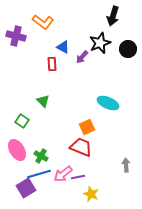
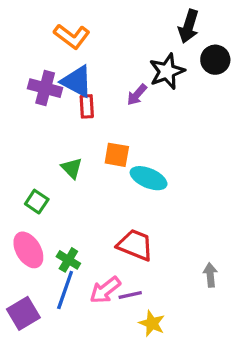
purple cross: (16, 36) -> (45, 88), moved
blue triangle: (63, 47) -> (77, 81), moved, size x1.5
black circle: (128, 49) -> (215, 60), moved
cyan ellipse: (108, 103) -> (149, 178), moved
orange square: (87, 127) -> (117, 155), moved, turned 35
blue line: (39, 174) -> (65, 290), turned -55
purple square: (26, 188) -> (23, 313), moved

